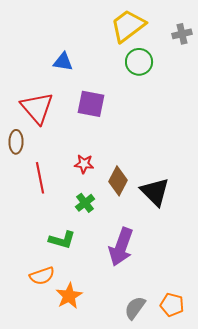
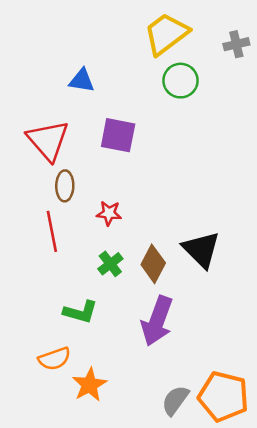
brown ellipse: (16, 142) -> (65, 186), moved
brown diamond: (118, 181) -> (153, 264), moved
orange pentagon: (172, 305) -> (223, 396), size x1.6

